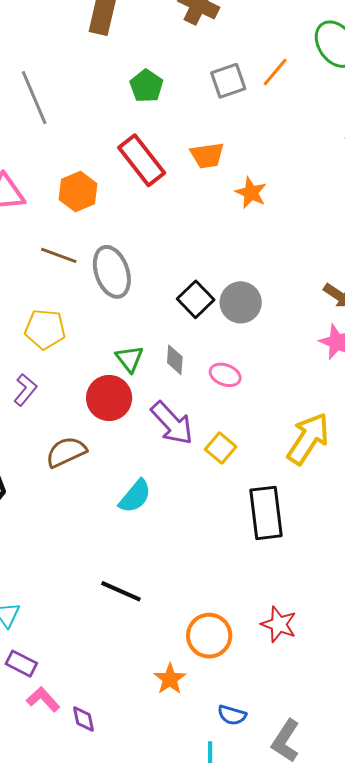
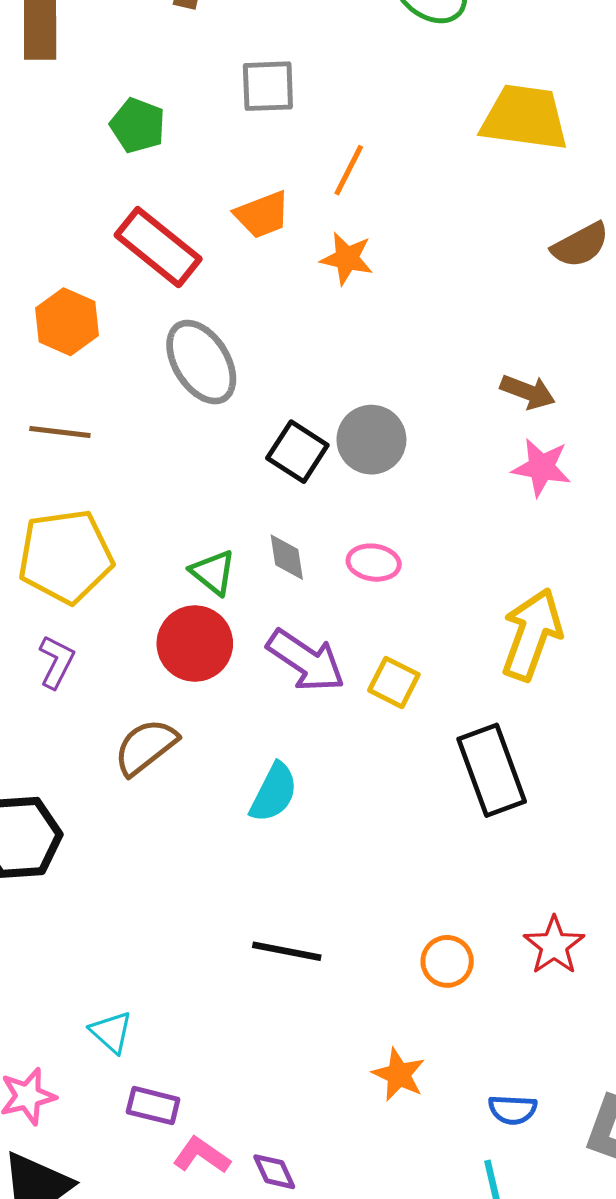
orange line: (275, 72) -> (349, 170), moved
gray square: (228, 81) -> (268, 86), turned 30
gray ellipse: (112, 272) -> (201, 362), moved
yellow pentagon: (45, 329) -> (66, 556), size x1.4
red star: (279, 624) -> (554, 945), turned 30
orange circle: (209, 636) -> (447, 961), moved, size x0.7

